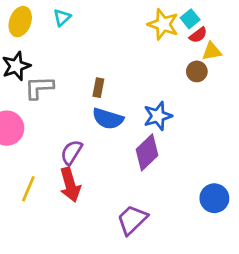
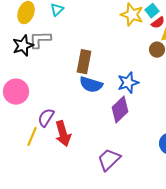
gray L-shape: (39, 88) -> (40, 40), moved
brown rectangle: (98, 88) -> (84, 62), size x1.6
purple semicircle: (71, 152) -> (46, 118), moved

